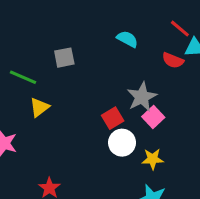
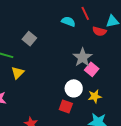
red line: (180, 29) -> (85, 13), moved, turned 32
gray square: (64, 58) -> (29, 39), turned -32
red square: (113, 118) -> (66, 107), moved, turned -32

